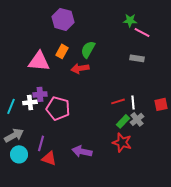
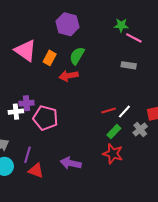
purple hexagon: (63, 19) -> (68, 24), moved
pink triangle: (39, 61) -> (25, 51), moved, turned 30
white line: (133, 102) -> (124, 112), turned 48
gray cross: (137, 119) -> (140, 129), moved

